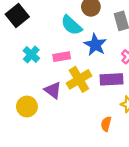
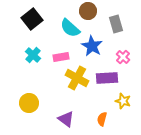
black square: (17, 15) -> (32, 19), moved
yellow cross: (79, 79) -> (77, 78), turned -30
purple triangle: (53, 90) -> (66, 119), moved

